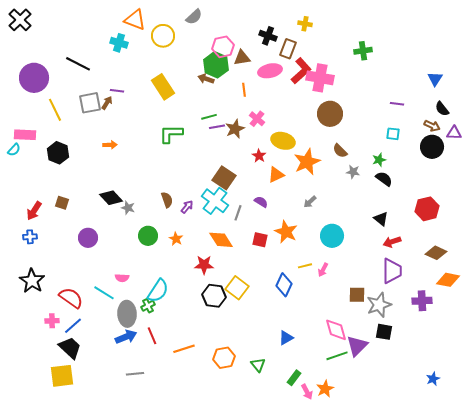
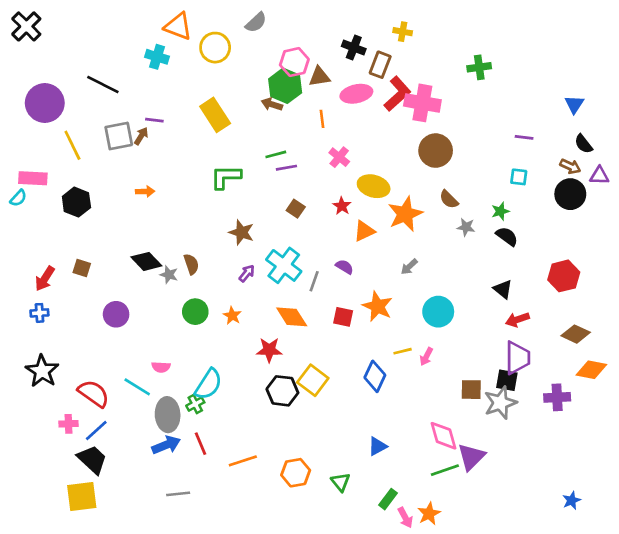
brown star: (235, 129) -> (241, 232), moved, turned -30
brown square: (224, 178) -> (296, 209), moved, size x0.6
brown semicircle: (167, 200) -> (191, 264), moved
black square: (384, 332) -> (507, 380), moved

